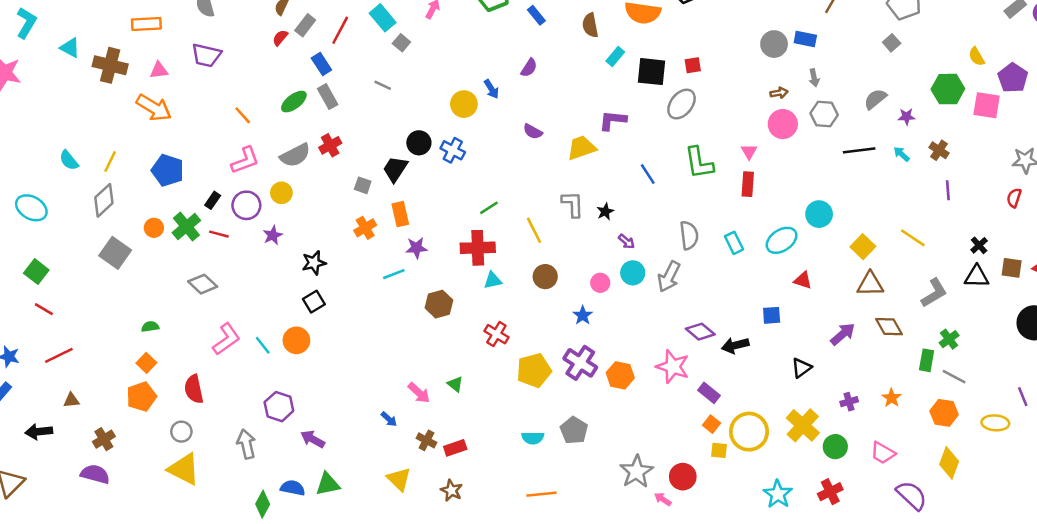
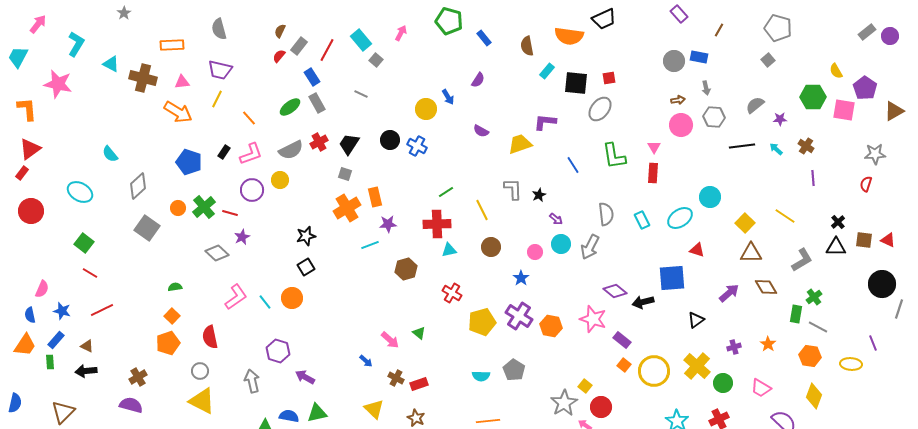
yellow line: (110, 162) -> (217, 99), moved
black trapezoid: (395, 169) -> (349, 144), moved
black rectangle: (213, 200) -> (224, 152), moved
orange cross: (365, 228) -> (347, 208), size x1.5
purple star: (273, 235) -> (242, 237), moved
blue square: (772, 315) -> (672, 278), size x1.8
brown triangle: (71, 400) -> (87, 346), moved, turned 32
yellow square: (719, 450) -> (585, 386), moved, turned 32

